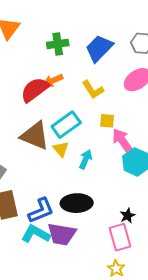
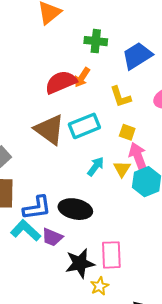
orange arrow: (53, 80) -> (82, 77), turned -48
yellow triangle: (61, 149) -> (122, 169), moved
black star: (128, 216) -> (80, 263), moved, size x1.8
purple trapezoid: (62, 234) -> (52, 237), size x0.7

